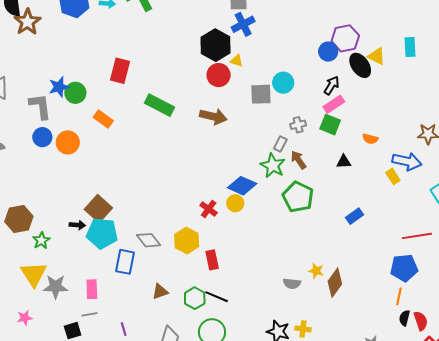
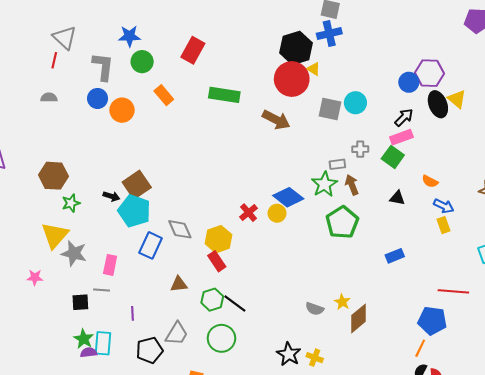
red circle: (219, 75) -> (292, 79), size x1.4
blue star: (59, 87) -> (129, 36), moved
green rectangle: (159, 105) -> (224, 95), turned -32
gray rectangle: (280, 144) -> (337, 164), turned 42
blue arrow: (407, 161) -> (444, 206), moved, size x0.7
red rectangle: (212, 260) -> (217, 261), moved, turned -36

